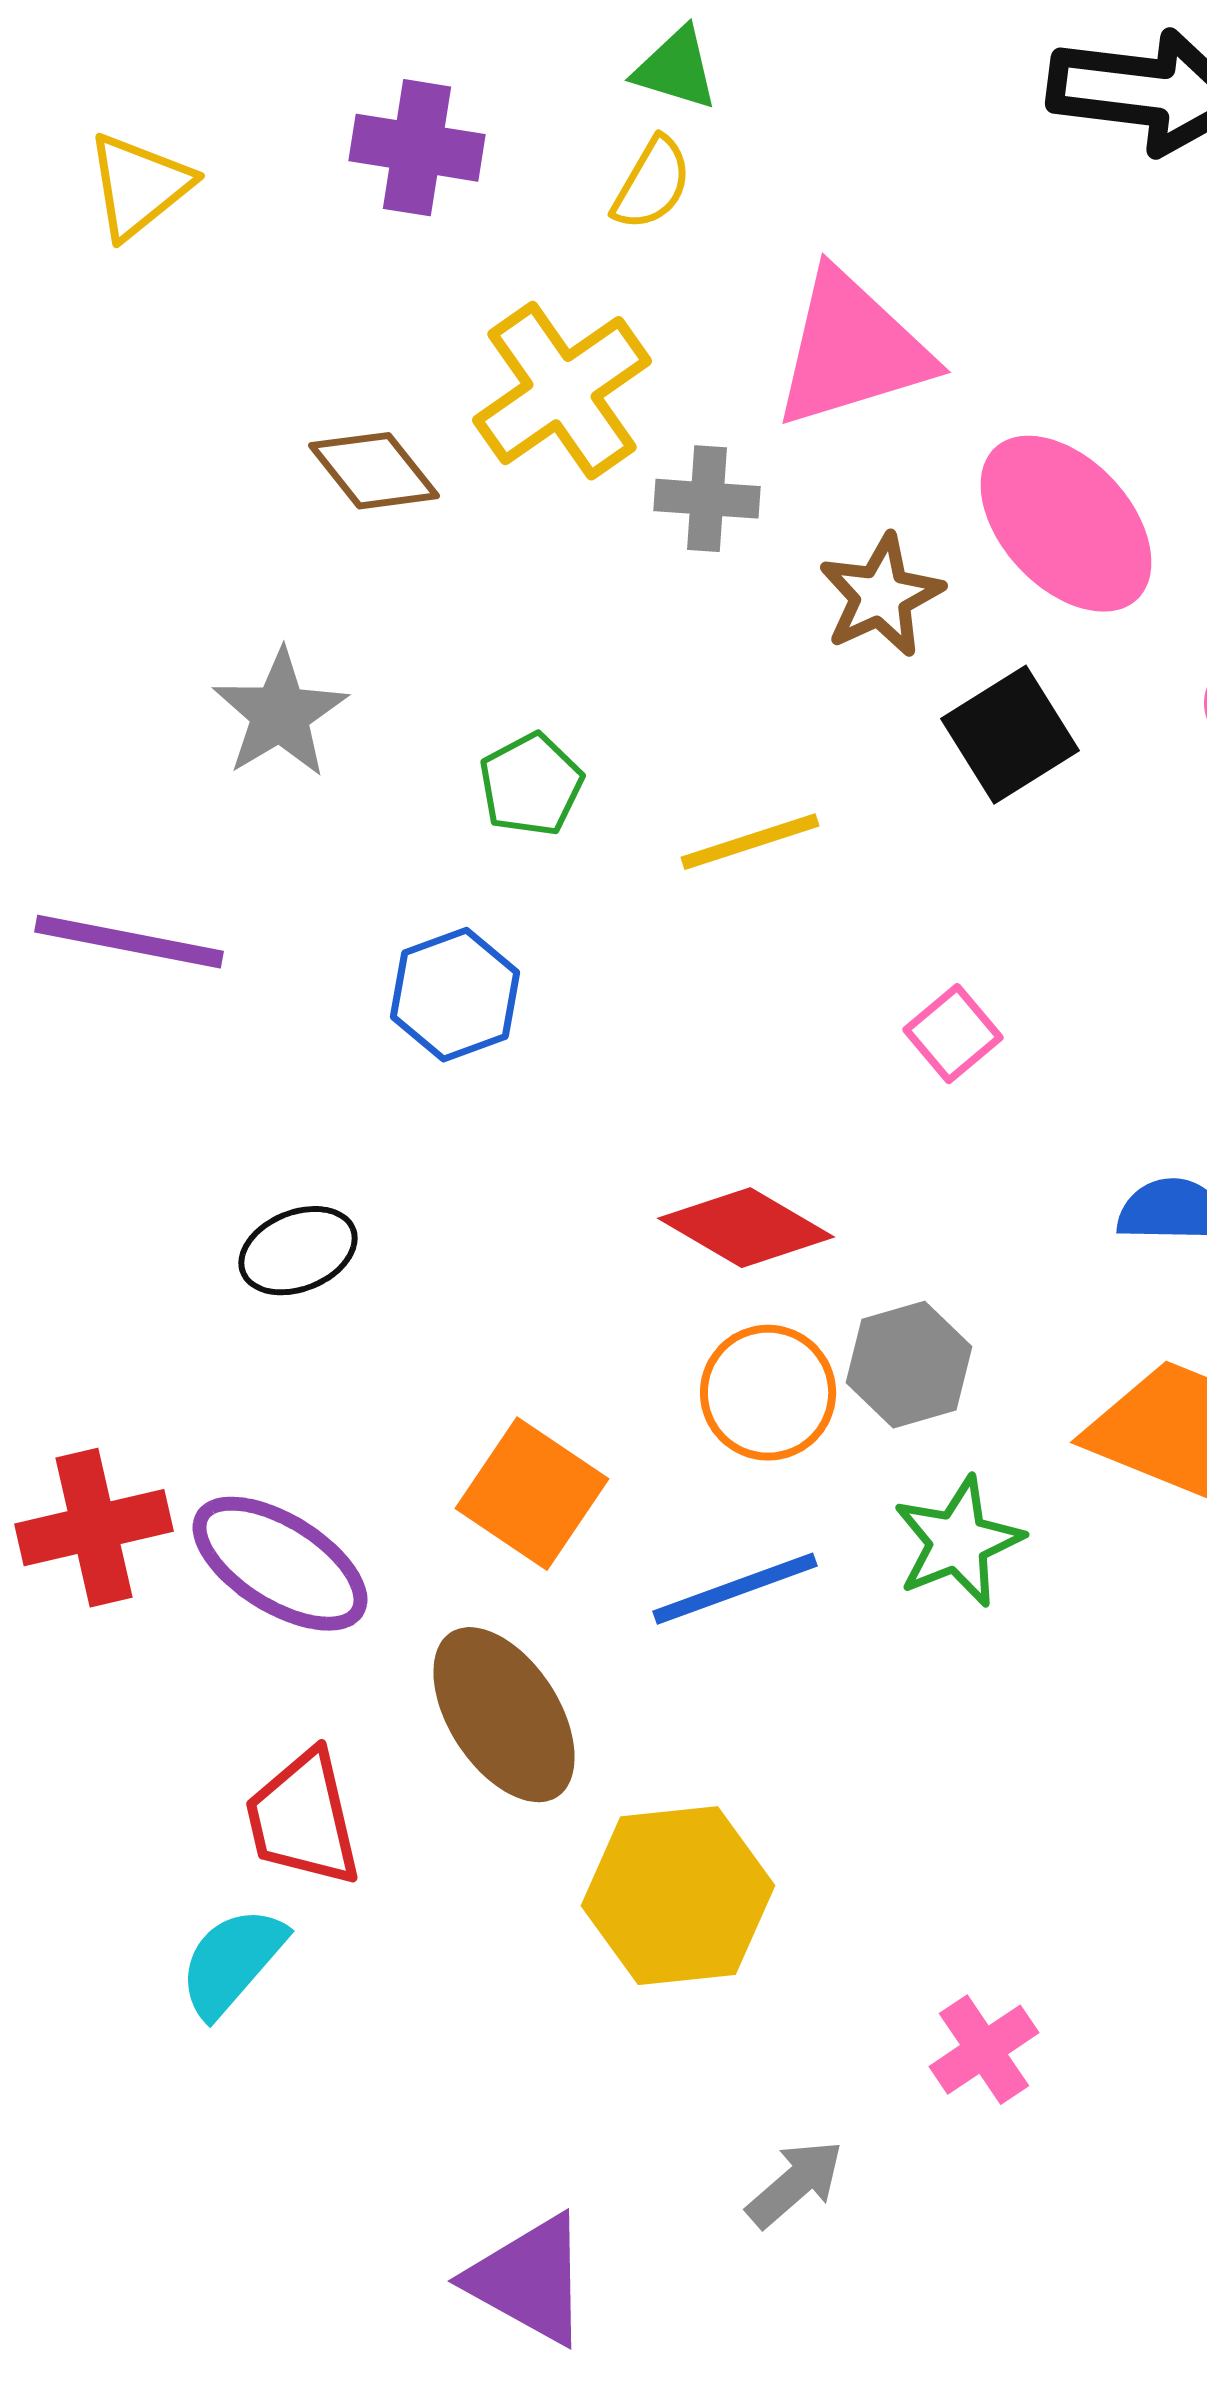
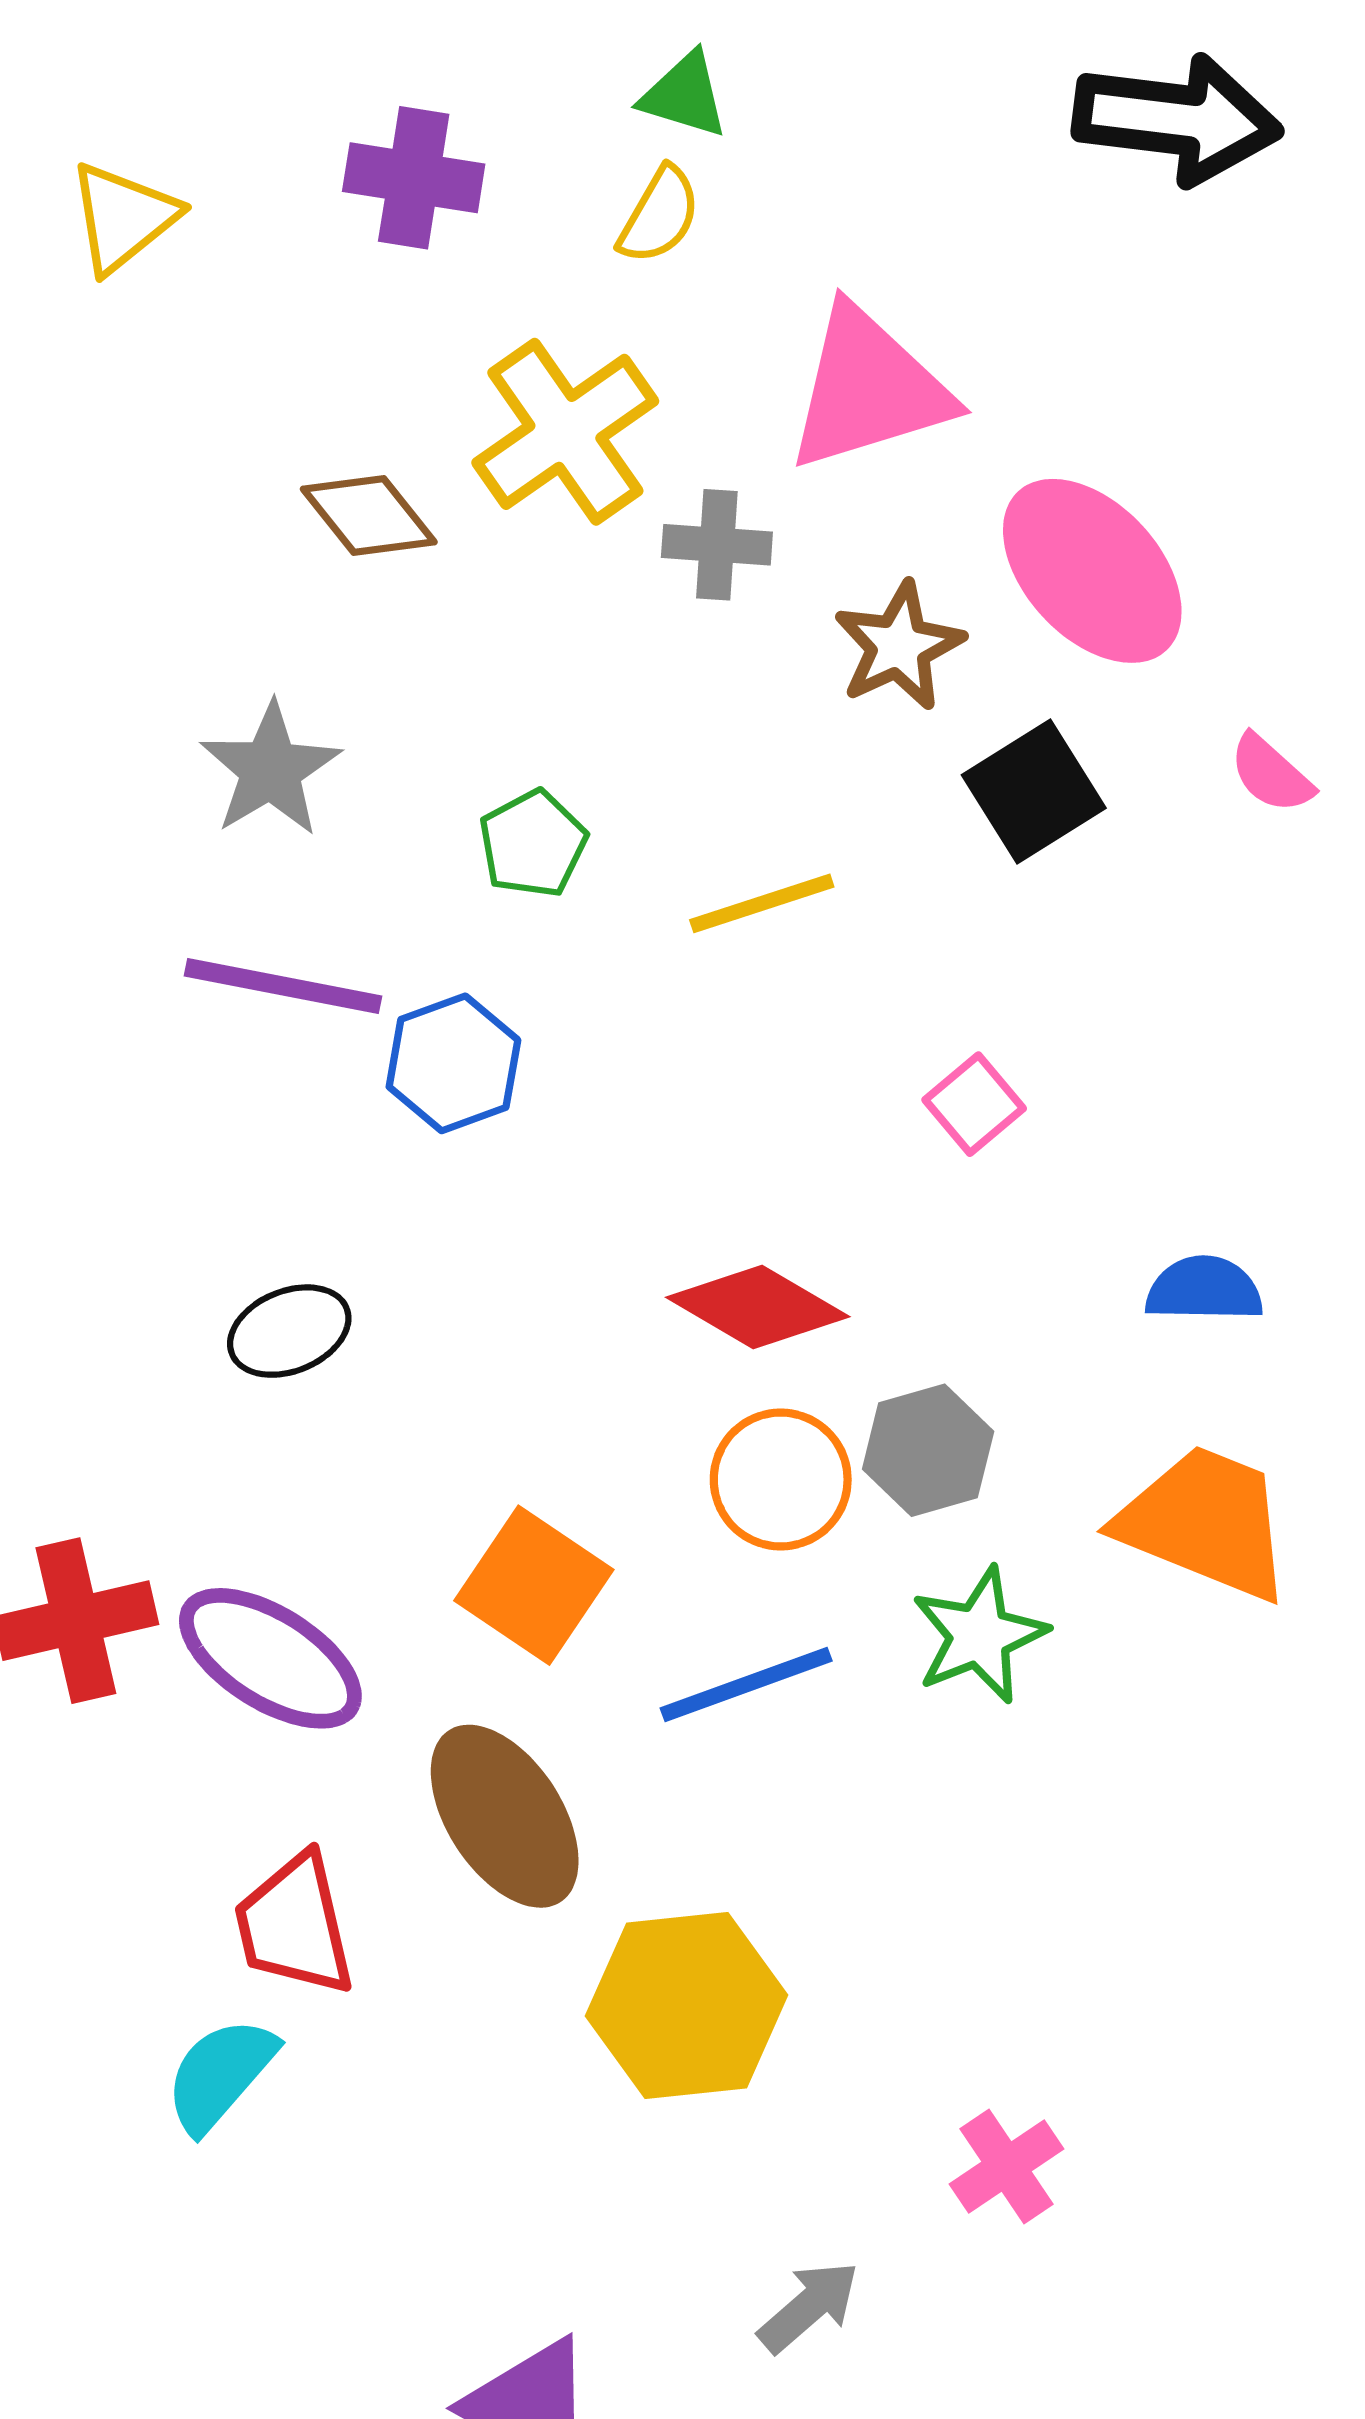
purple line: (129, 942) -> (283, 986), moved

